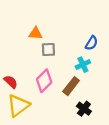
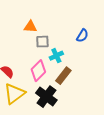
cyan cross: (83, 65) -> (56, 56), moved
black cross: (84, 109) -> (46, 97), moved, size x1.5

